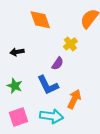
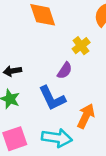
black arrow: (17, 52) -> (12, 71), moved

